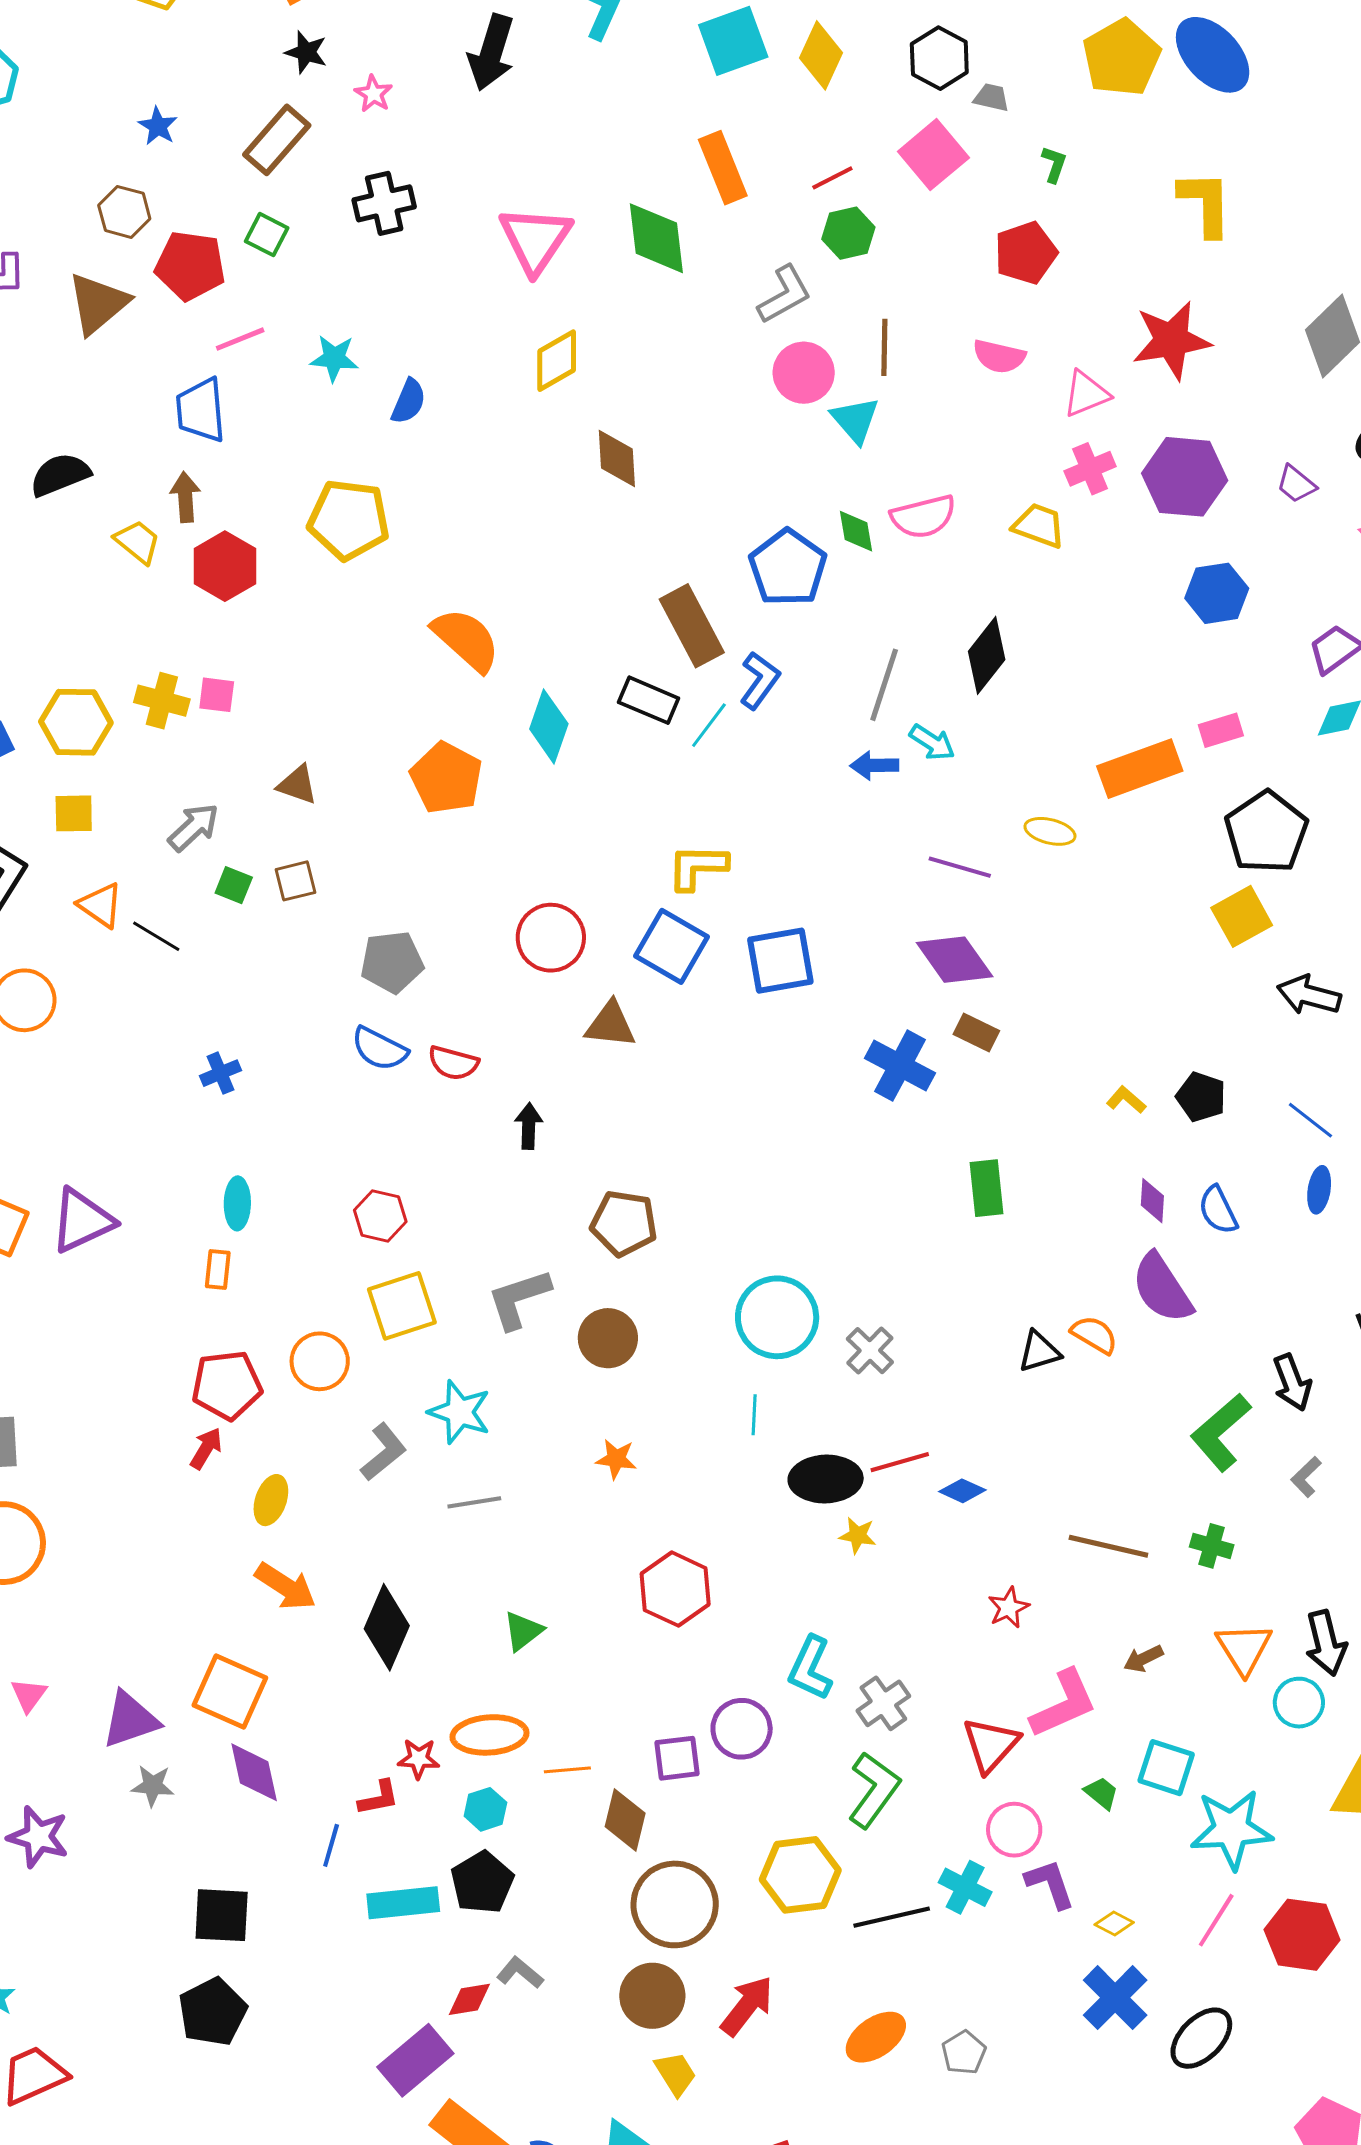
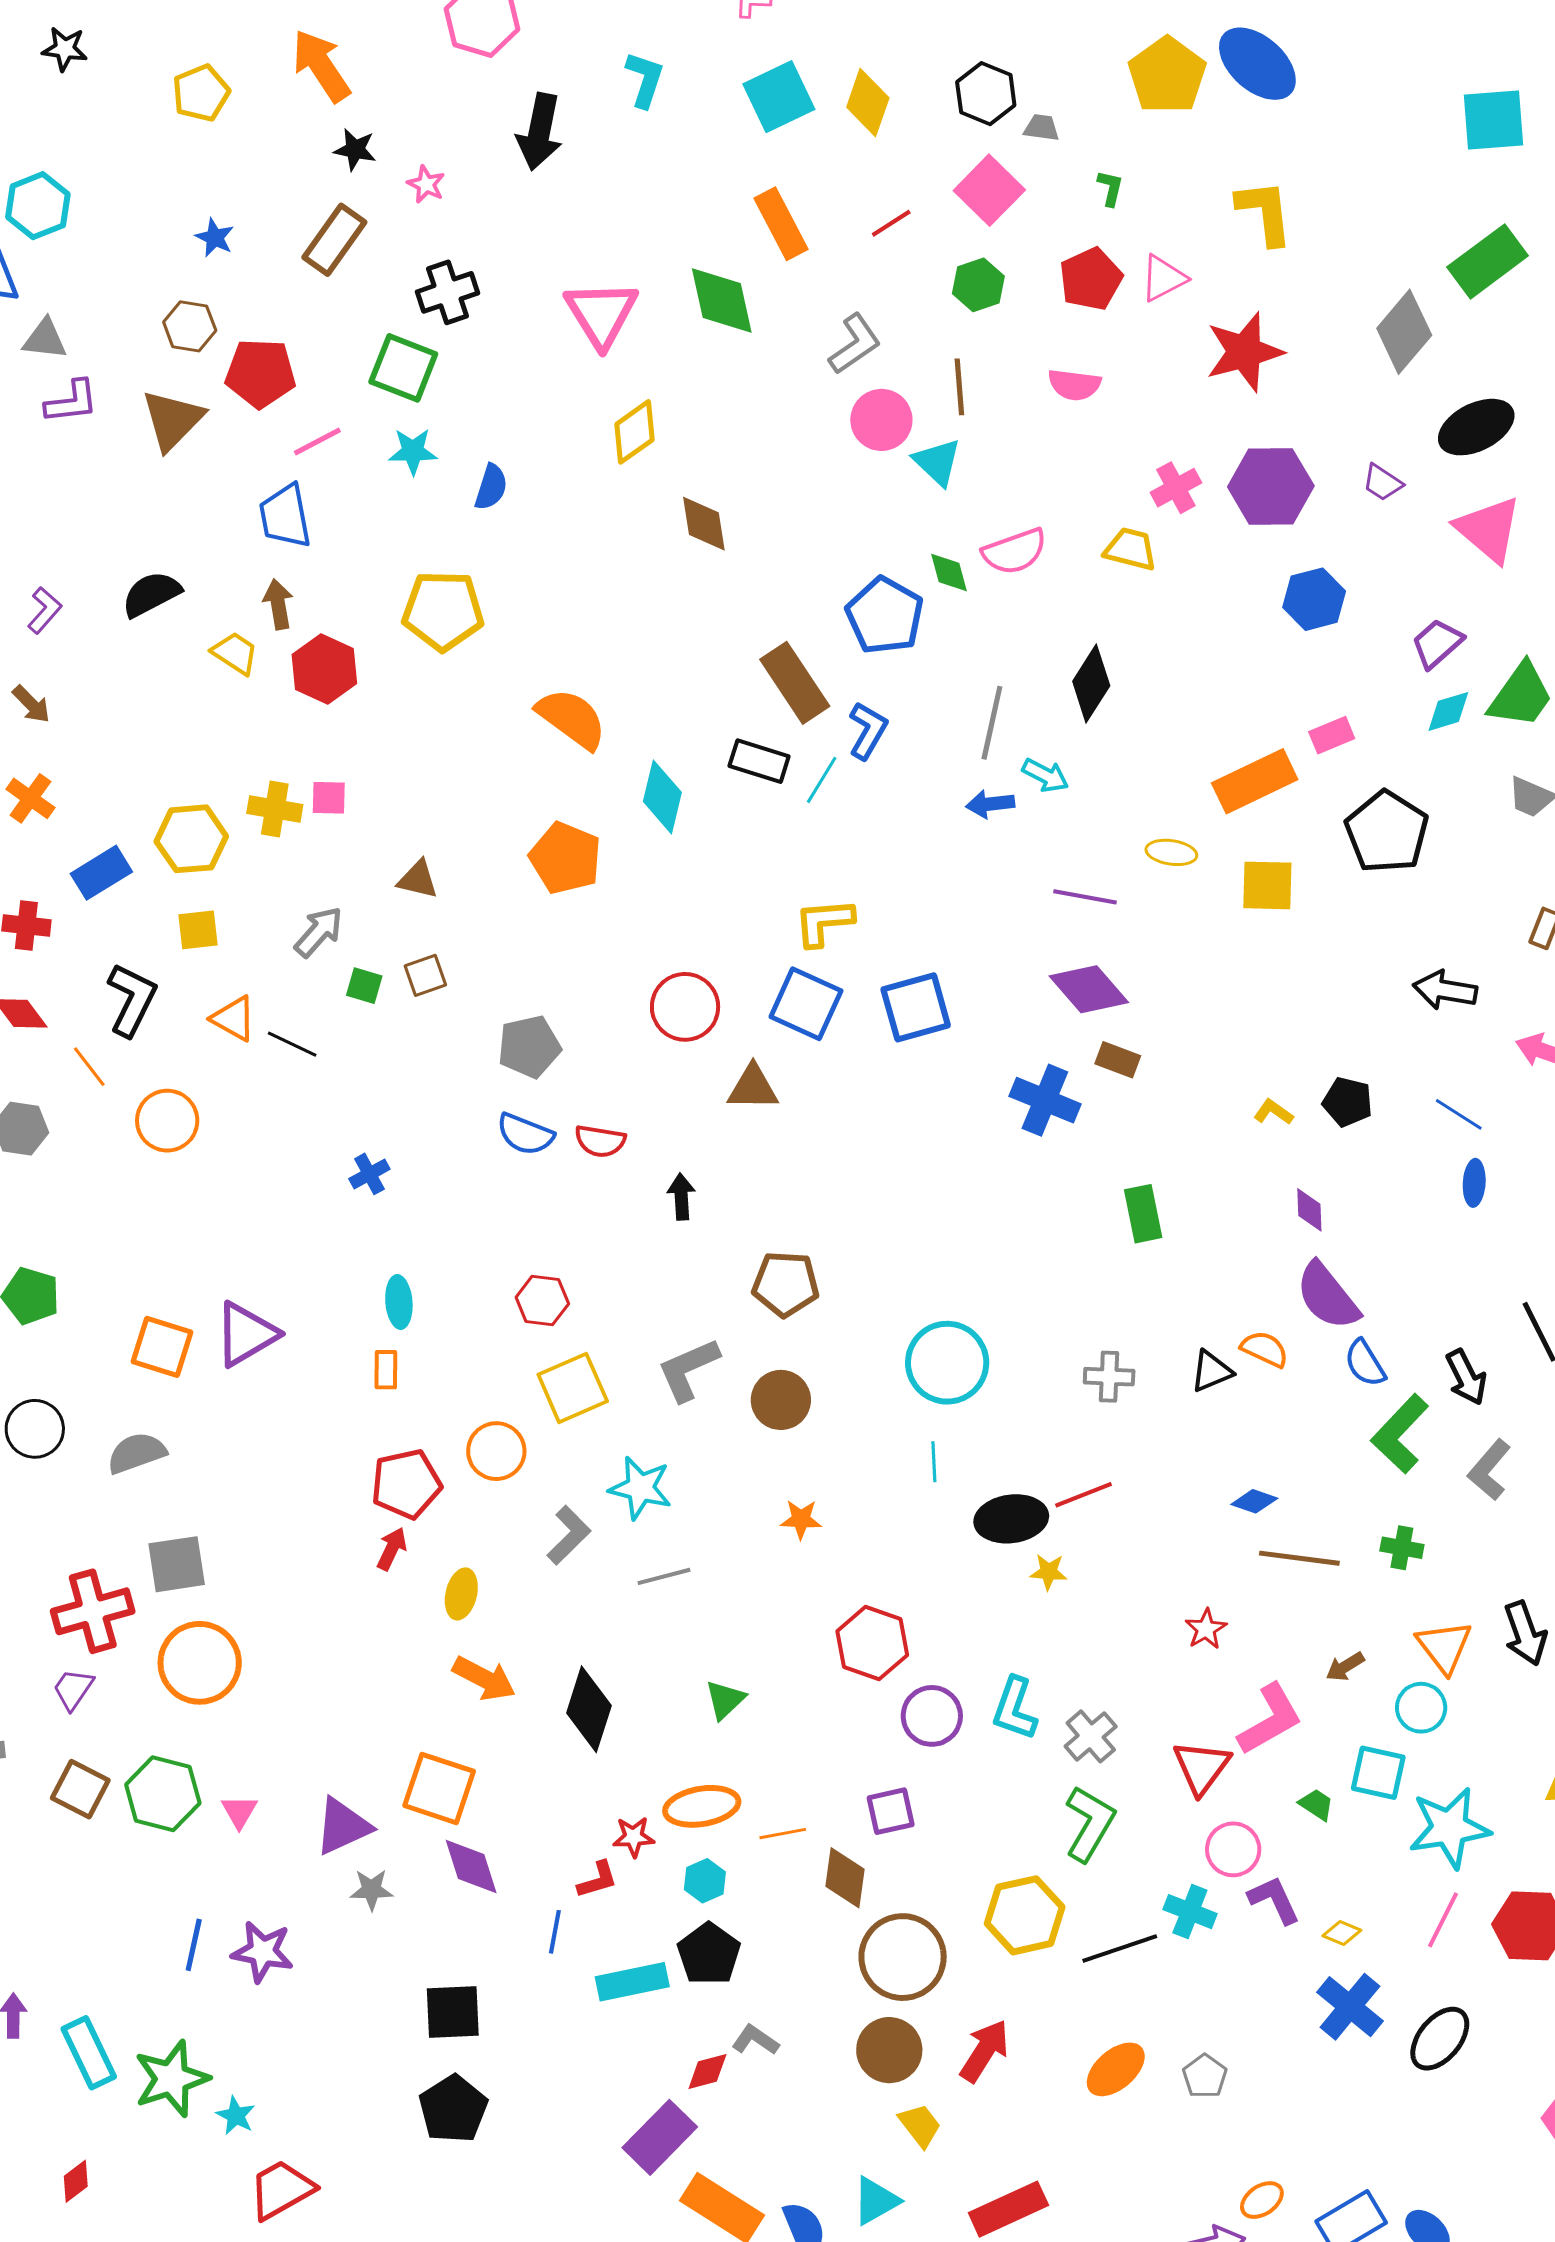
green hexagon: (848, 233) -> (978, 285), moved
green square: (267, 235) -> (403, 368), moved, size x1.6
pink triangle: (1086, 394) -> (1163, 278), moved
yellow square: (1242, 916) -> (1267, 885), moved, turned 36
blue semicircle: (1218, 1210) -> (1365, 1363), moved
gray cross: (870, 1351) -> (1109, 1377), moved, turned -36
gray L-shape: (1306, 1477) -> (1489, 1470), size x1.5
blue diamond: (962, 1491) -> (1254, 1501), moved
cyan circle: (1299, 1703) -> (1421, 1708), moved
purple circle: (742, 1729) -> (932, 1716), moved

